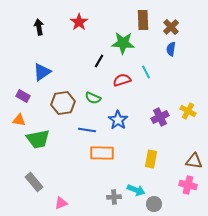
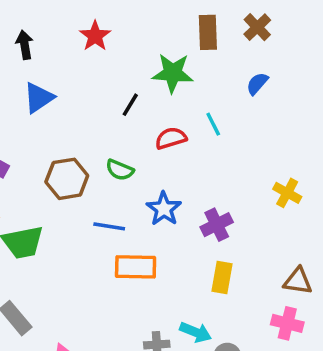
brown cross: (171, 27) -> (257, 27), moved
blue semicircle: (171, 49) -> (257, 84), turned 32
blue triangle: (42, 72) -> (39, 98), moved
purple cross: (160, 117) -> (217, 225), moved

